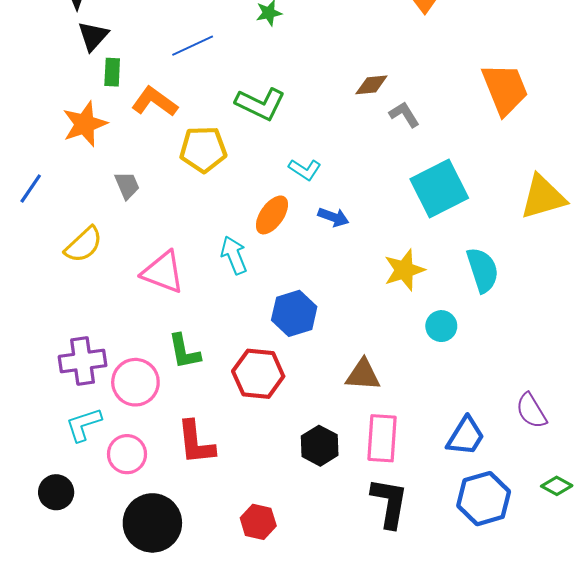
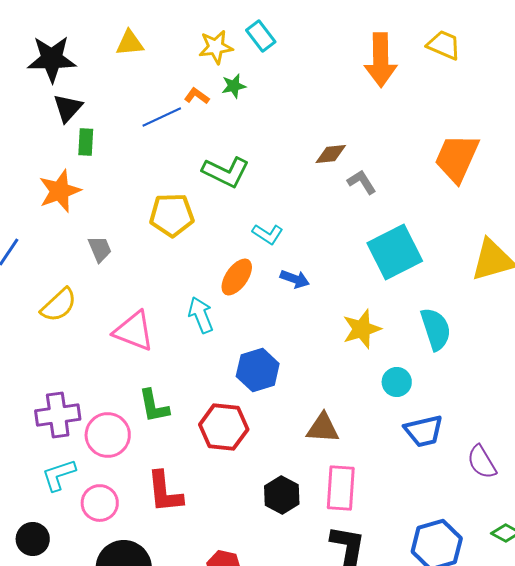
orange trapezoid: (505, 89) -> (457, 158), turned -134
orange L-shape: (155, 102) -> (197, 96), moved, size x0.6
blue trapezoid: (466, 436) -> (424, 431), moved, turned 45

